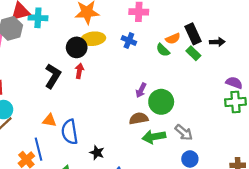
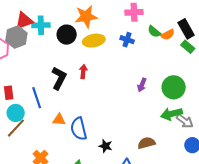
black circle: (77, 47) -> (67, 35), moved
green semicircle: (163, 50) -> (154, 32), moved
green circle: (161, 102) -> (174, 87), moved
brown semicircle: (139, 118) -> (146, 143), moved
green arrow: (154, 137) -> (171, 114), moved
blue line: (39, 149) -> (37, 98), moved

